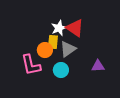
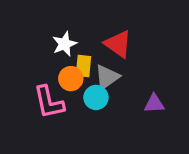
white star: (59, 28) -> (65, 44), moved
cyan circle: (61, 70) -> (96, 97), moved

